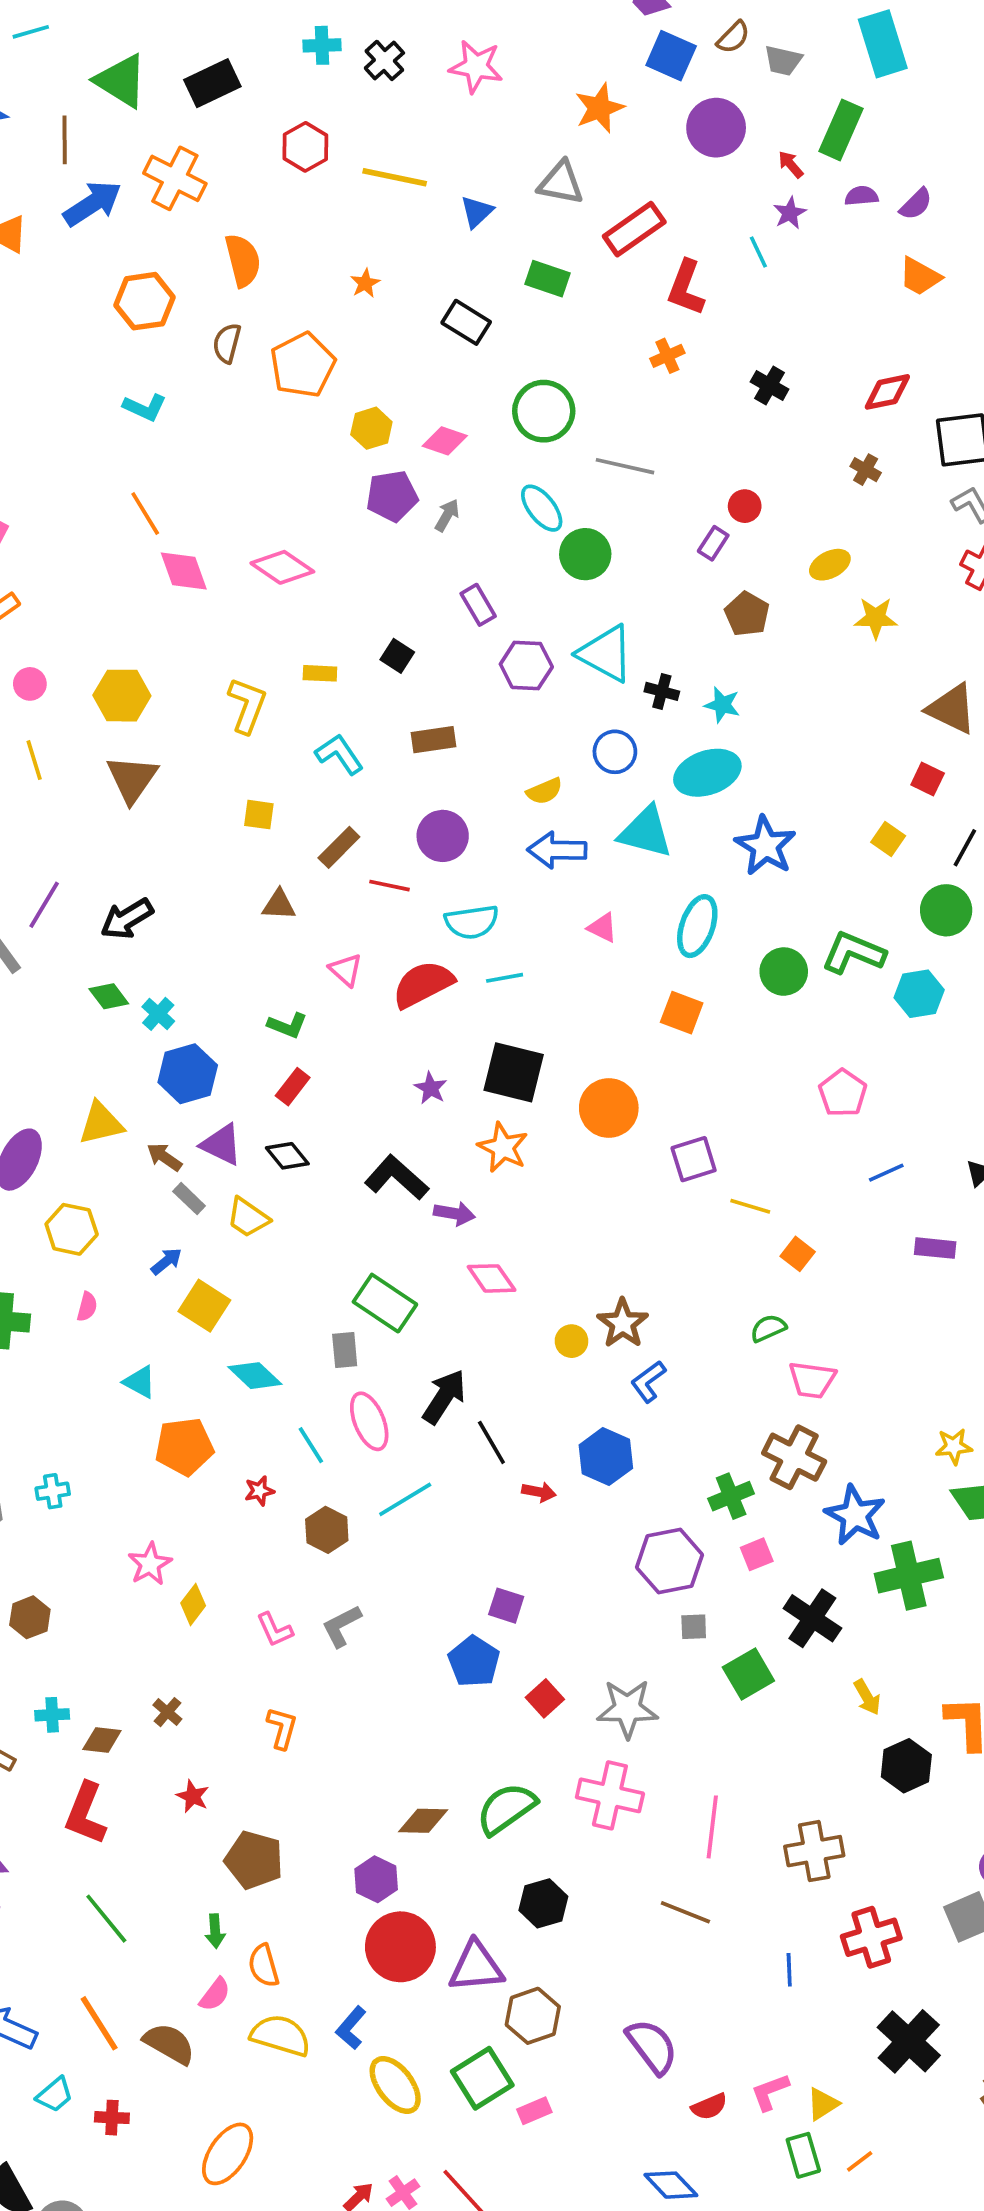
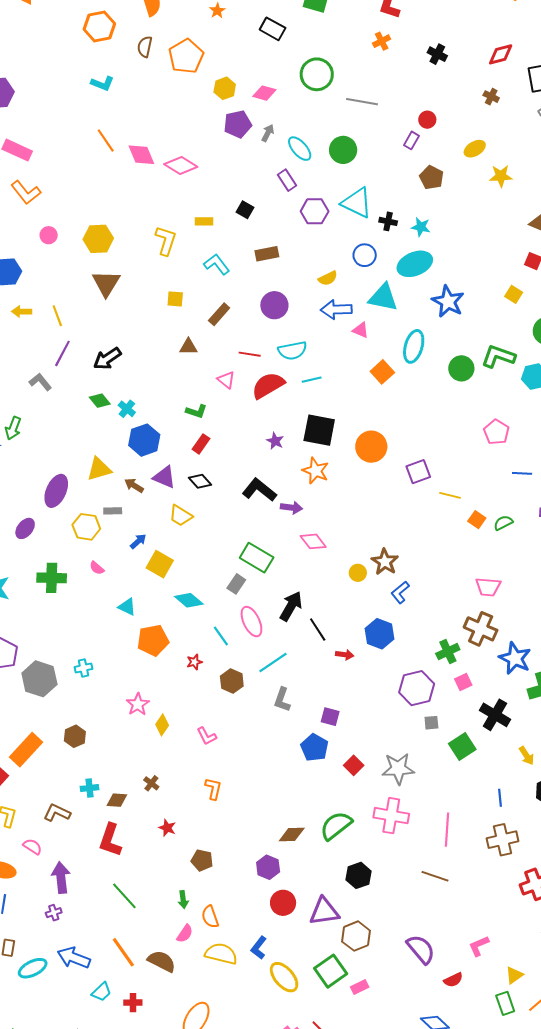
cyan ellipse: (542, 508) -> (300, 149), moved
pink diamond: (184, 571) -> (141, 155), moved
yellow line: (34, 760) -> (57, 316), moved
red line: (390, 886) -> (250, 354), moved
pink triangle: (602, 928) -> (361, 330), moved
orange square: (682, 1013) -> (382, 372), moved, turned 30
blue line: (886, 1173) -> (522, 473), turned 30
gray rectangle: (189, 1199) -> (113, 511), moved, turned -42
pink semicircle: (87, 1307) -> (97, 568), turned 119
green semicircle: (768, 1328) -> (503, 523), moved
gray rectangle: (345, 1350) -> (236, 584), turned 42
gray L-shape: (342, 1626) -> (282, 700), moved, turned -40
brown pentagon: (254, 1860) -> (202, 860), size x0.7
red circle: (400, 1947) -> (283, 903), size x0.7
blue line: (789, 1970) -> (500, 798), moved
pink L-shape: (770, 2092) -> (479, 946), moved

